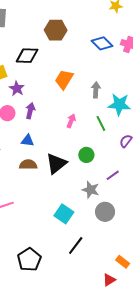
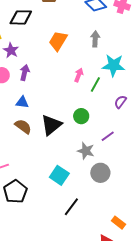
gray arrow: (96, 90) -> (95, 39), moved
pink arrow: (71, 121) -> (79, 75), moved
green line: (101, 123) -> (95, 84), turned 56
brown semicircle: (28, 165) -> (23, 126), turned 36
black pentagon: (29, 260) -> (15, 192), moved

